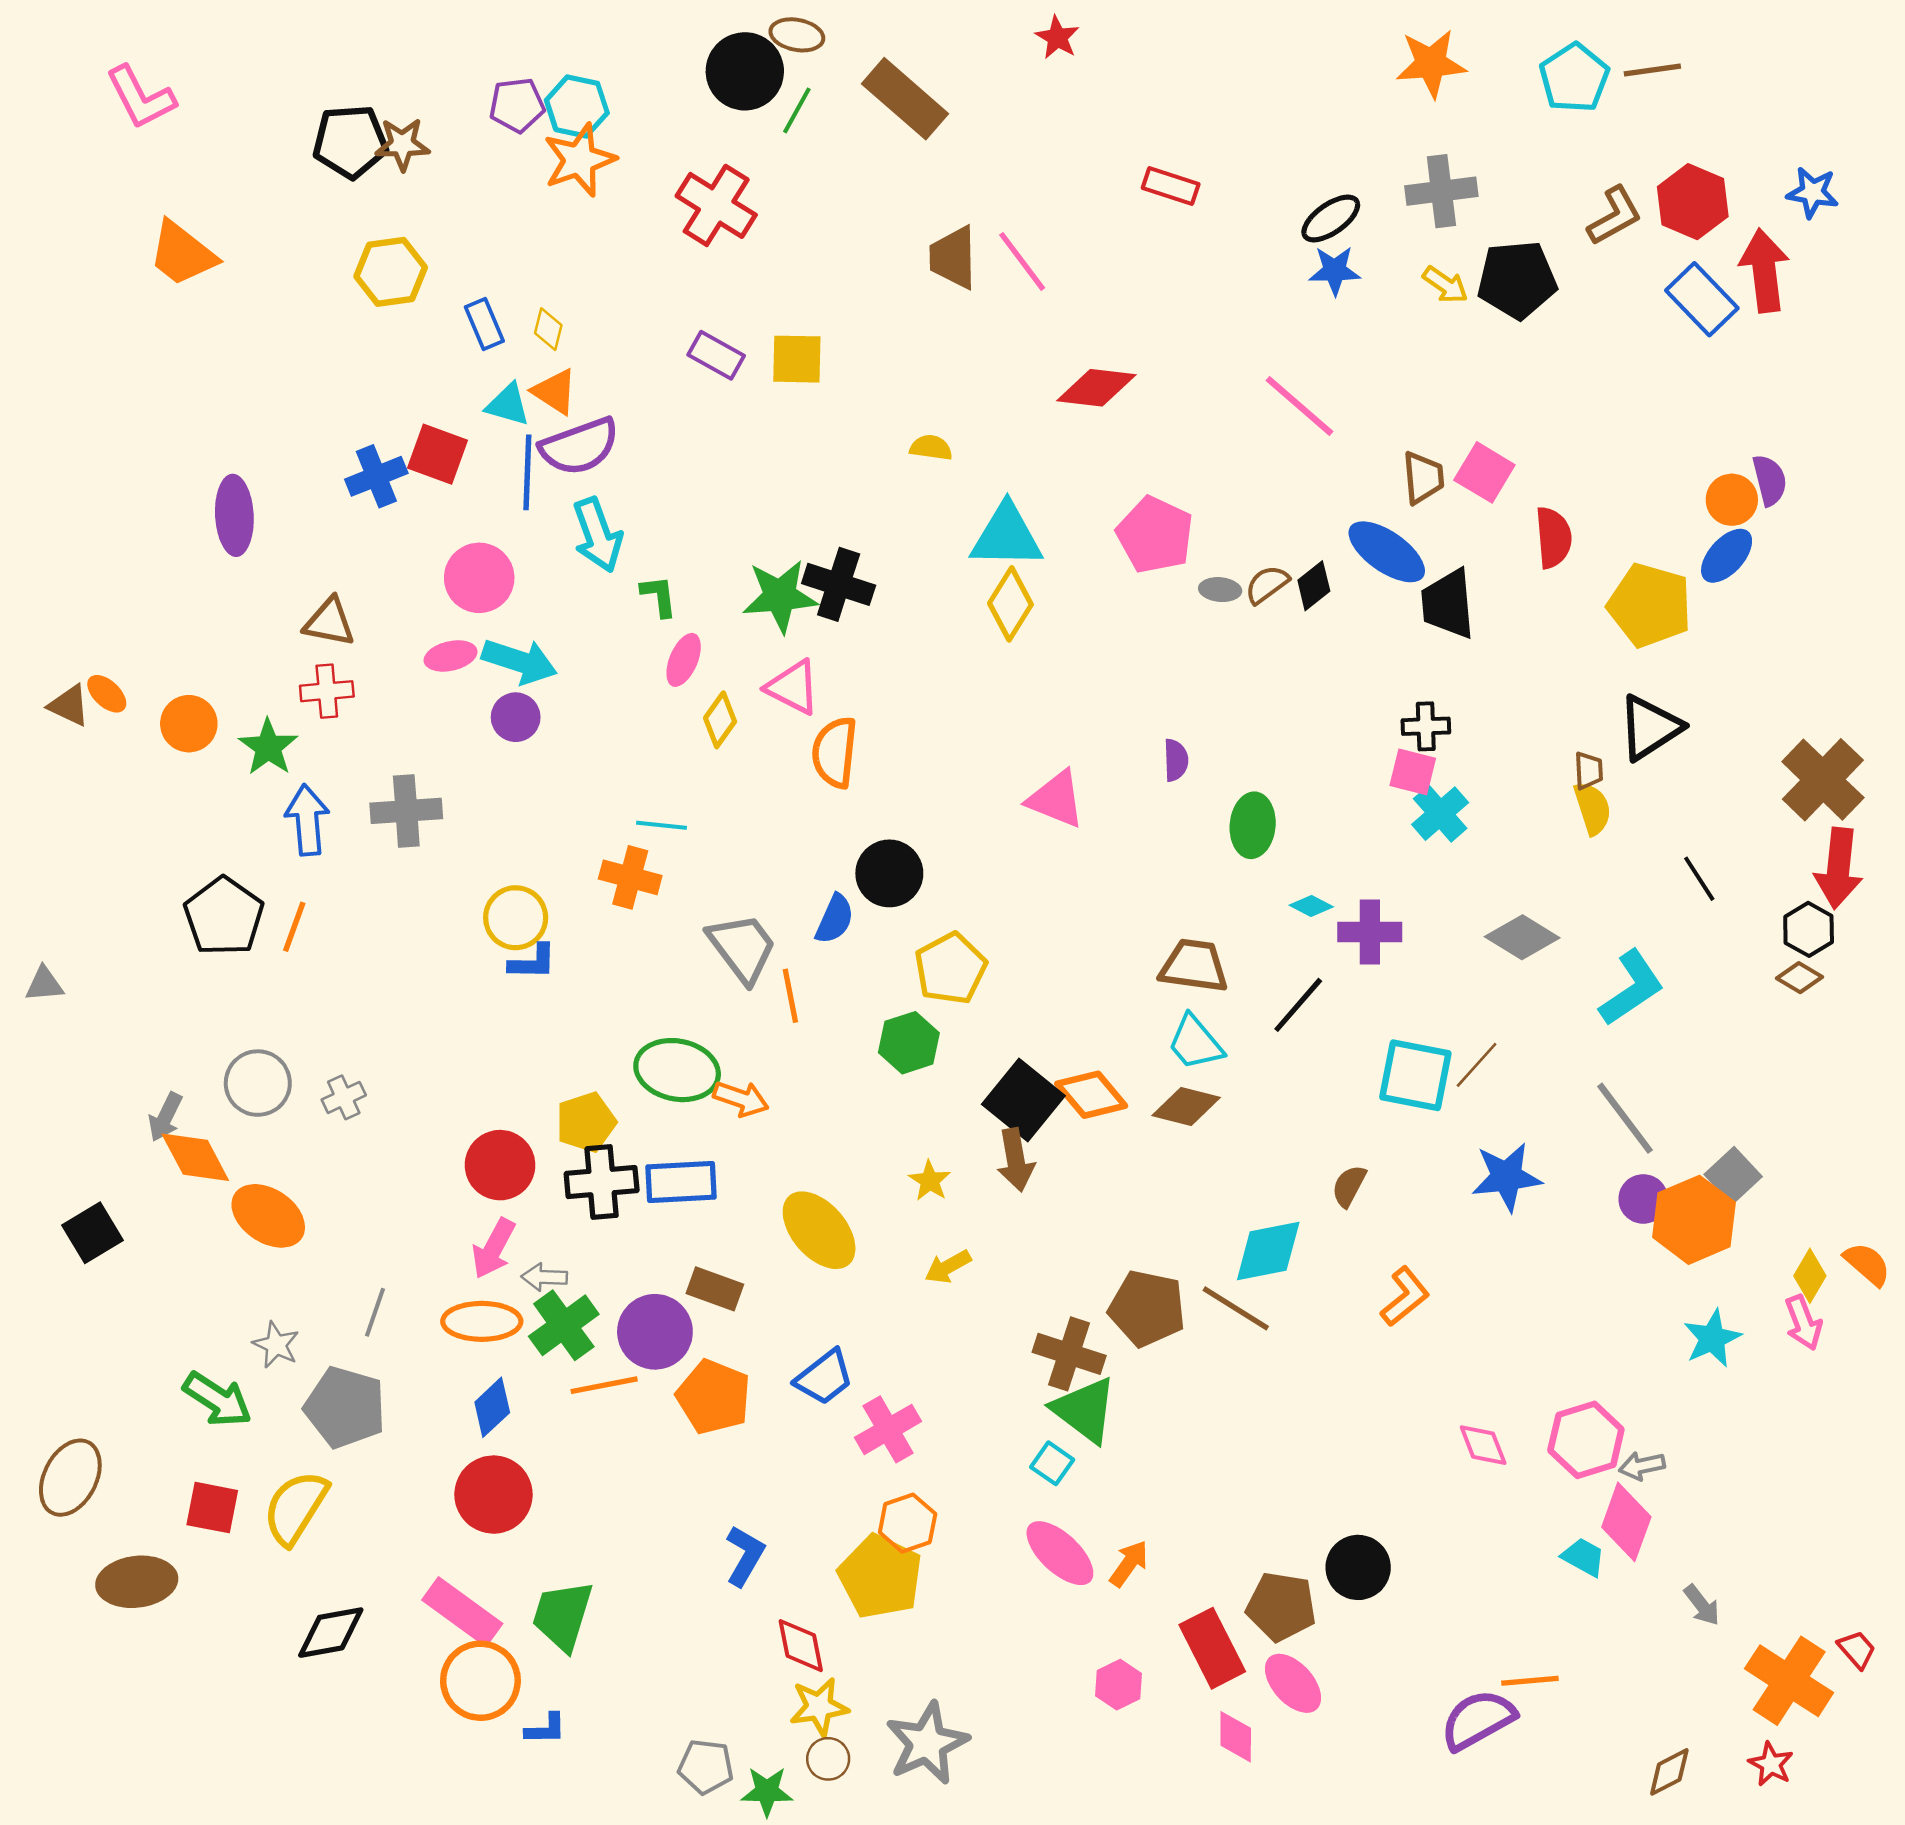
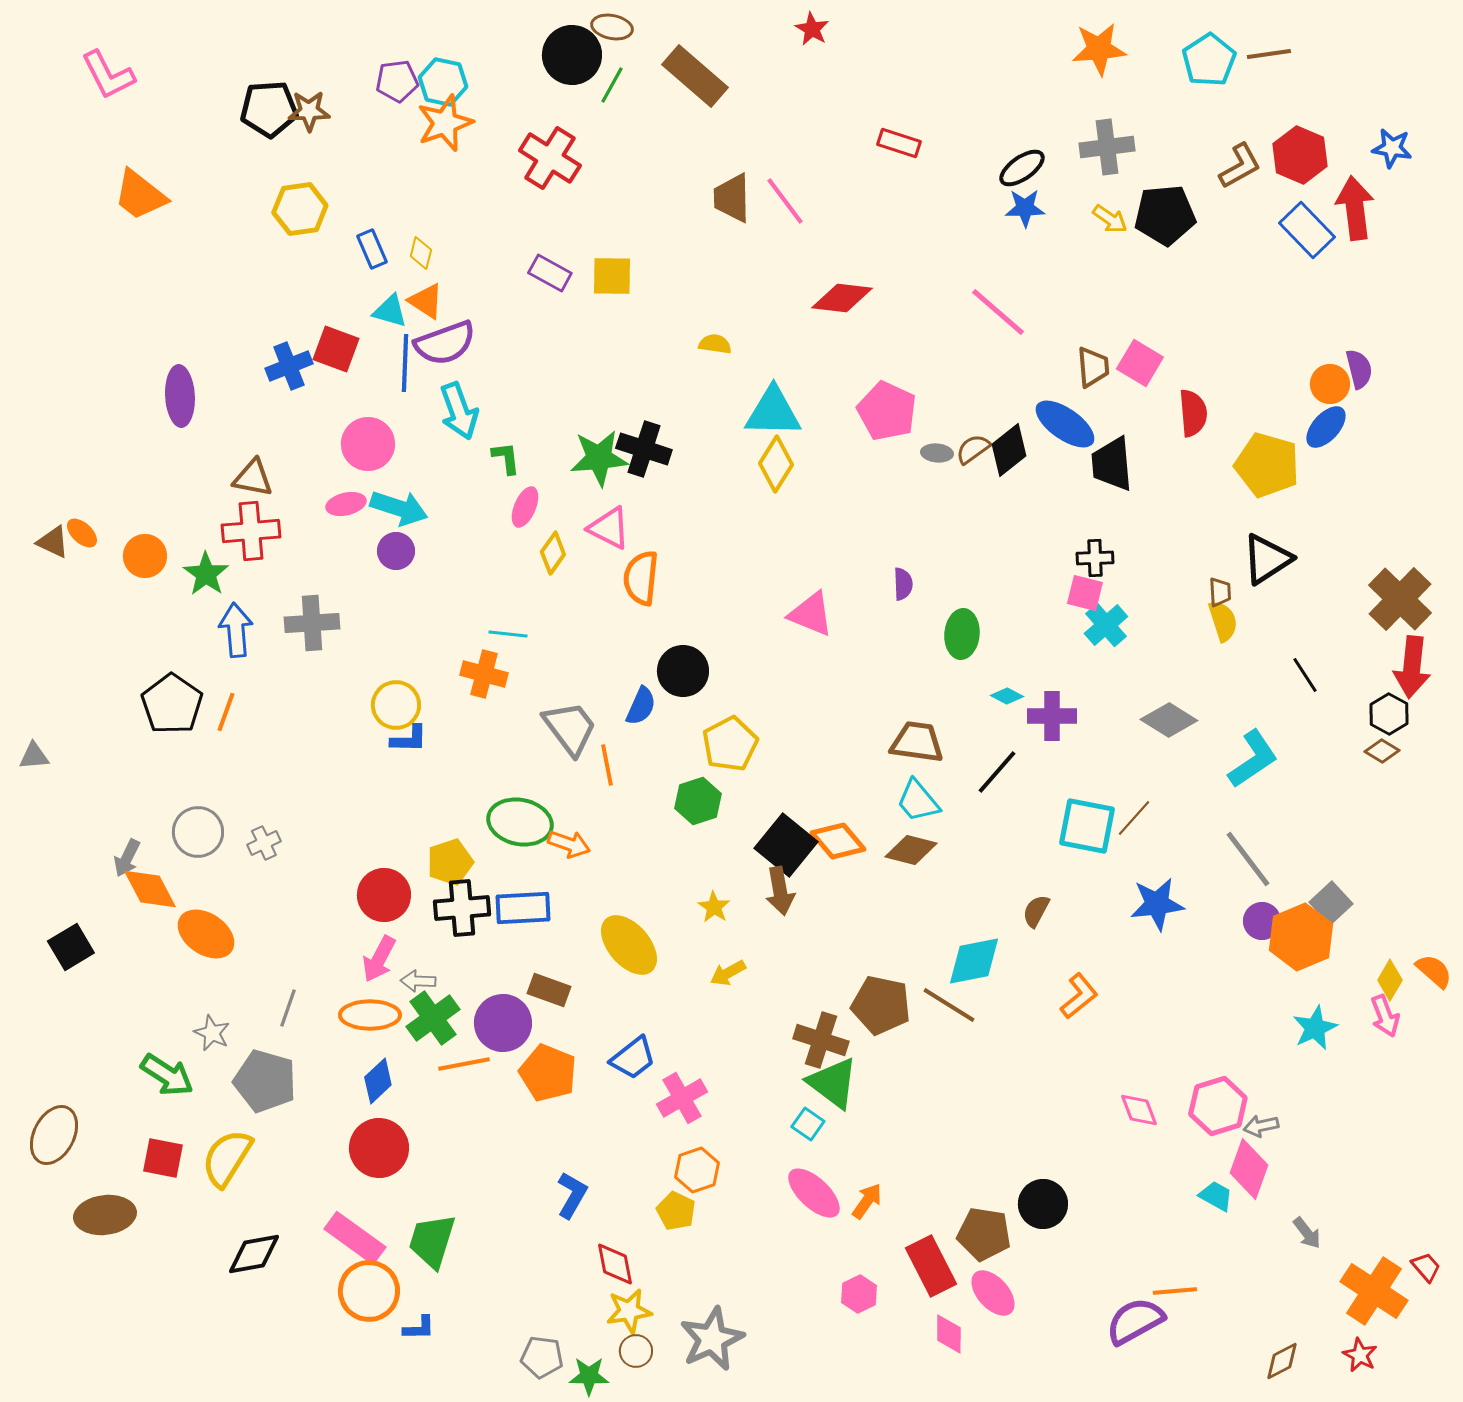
black diamond: (1314, 586) -> (1009, 450), size x1.4
red cross: (327, 691) -> (251, 531), size x1.4
yellow pentagon: (880, 1577) -> (676, 1211), size x0.6

